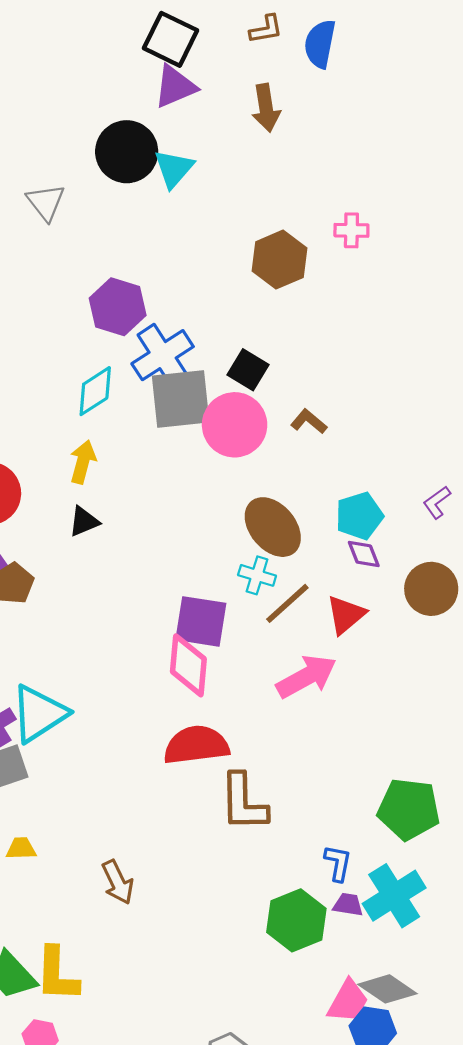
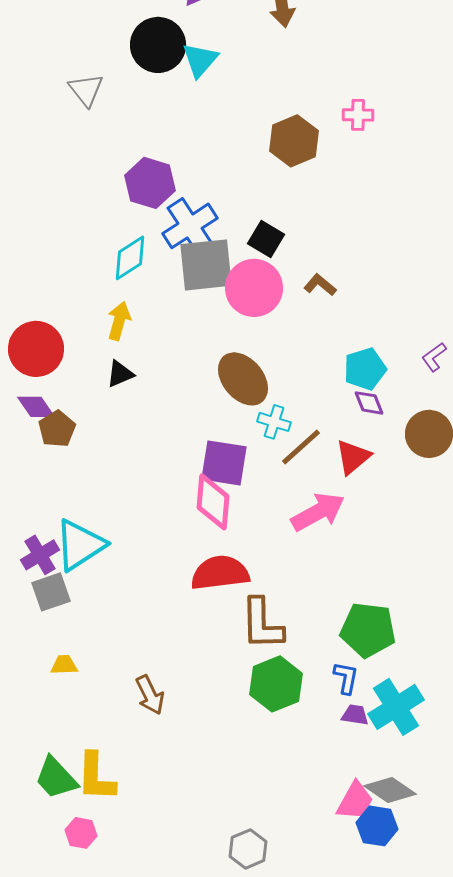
brown ellipse: (273, 527) -> (243, 379), moved
green pentagon: (409, 809) -> (368, 630), moved
green hexagon: (296, 920) -> (276, 684), moved

